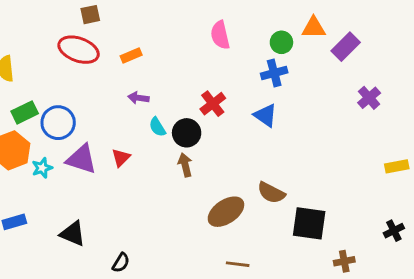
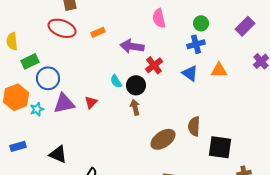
orange triangle: (314, 28) -> (219, 70), moved
purple arrow: (138, 98) -> (132, 46), moved, size x1.6
green rectangle: (25, 112) -> (30, 61), moved
purple triangle: (81, 159) -> (64, 103), turned -30
brown semicircle: (271, 193) -> (194, 126), turned 66

